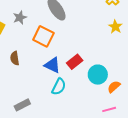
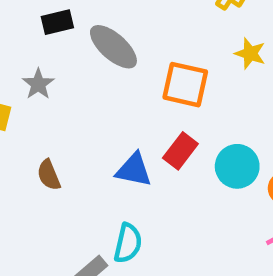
orange square: (43, 36) -> (185, 85), moved
cyan semicircle: (59, 87) -> (128, 243), moved

